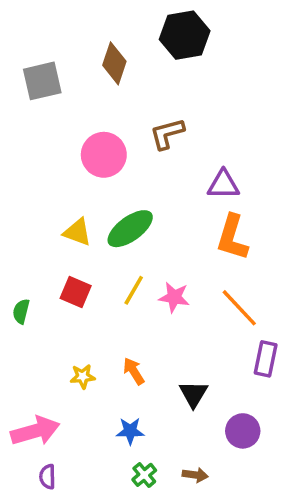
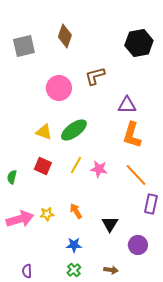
black hexagon: (185, 35) -> (139, 43), moved
pink arrow: (35, 431) -> (20, 219), moved
green cross: (144, 475) -> (74, 270), moved

